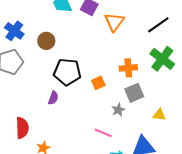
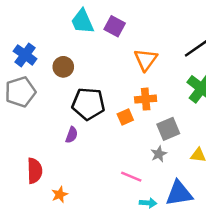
orange triangle: (114, 22) -> (146, 60), moved
orange cross: (128, 68) -> (146, 99), moved
gray star: (118, 110) -> (159, 154), moved

